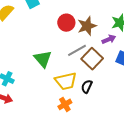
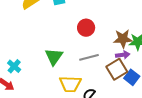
brown star: (87, 26) -> (123, 39), moved
brown square: (92, 59) -> (117, 69), moved

